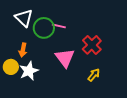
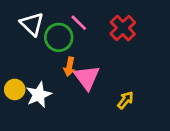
pink line: (59, 26) -> (79, 23), moved, turned 32
red cross: (92, 45) -> (123, 28), moved
orange arrow: (23, 50) -> (69, 67), moved

